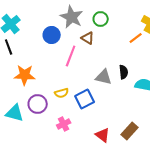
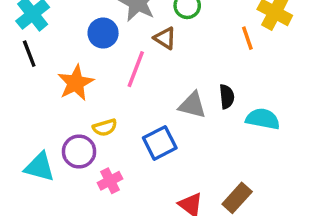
orange line: (136, 38) -> (247, 38), turned -72
orange star: (25, 75) -> (76, 83), moved, turned -30
yellow semicircle: (62, 93) -> (105, 127), moved
pink cross: (64, 124) -> (110, 181), moved

